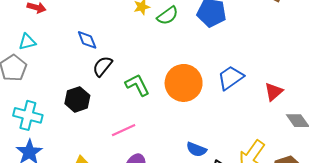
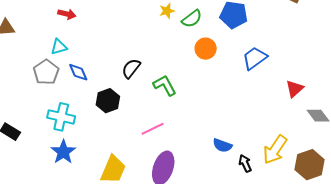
blue diamond: (87, 40) -> (78, 72), moved
blue trapezoid: (231, 78) -> (255, 58), moved
orange circle: (184, 83) -> (206, 49), moved, size x0.6

